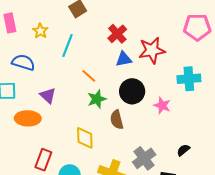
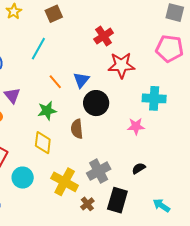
yellow star: (40, 31) -> (14, 11), moved
red cross: (117, 34) -> (104, 36), moved
blue triangle: (124, 59) -> (81, 80), moved, turned -48
green star: (97, 99) -> (47, 111), moved
pink star: (162, 105) -> (136, 126), moved, turned -30

